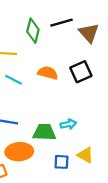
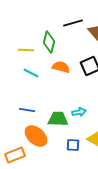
green diamond: (33, 31) -> (49, 42), moved
orange ellipse: (19, 152) -> (36, 136), turned 45

